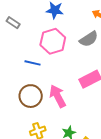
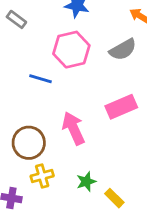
brown circle: (31, 96) -> (29, 143), moved

